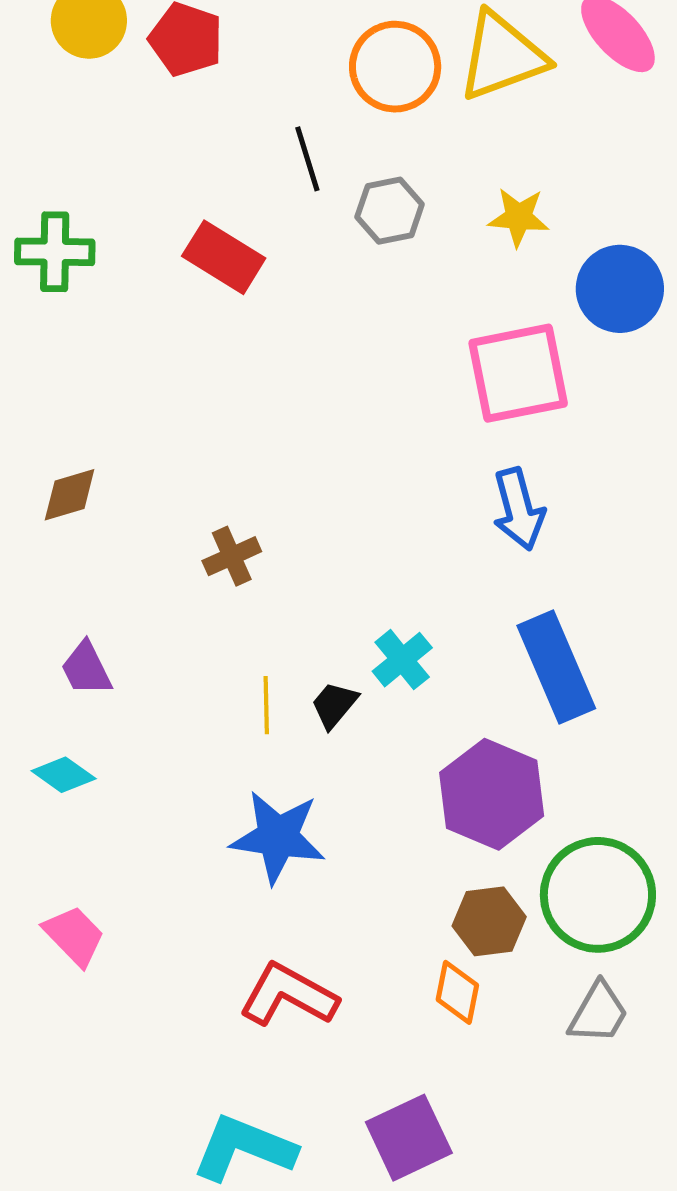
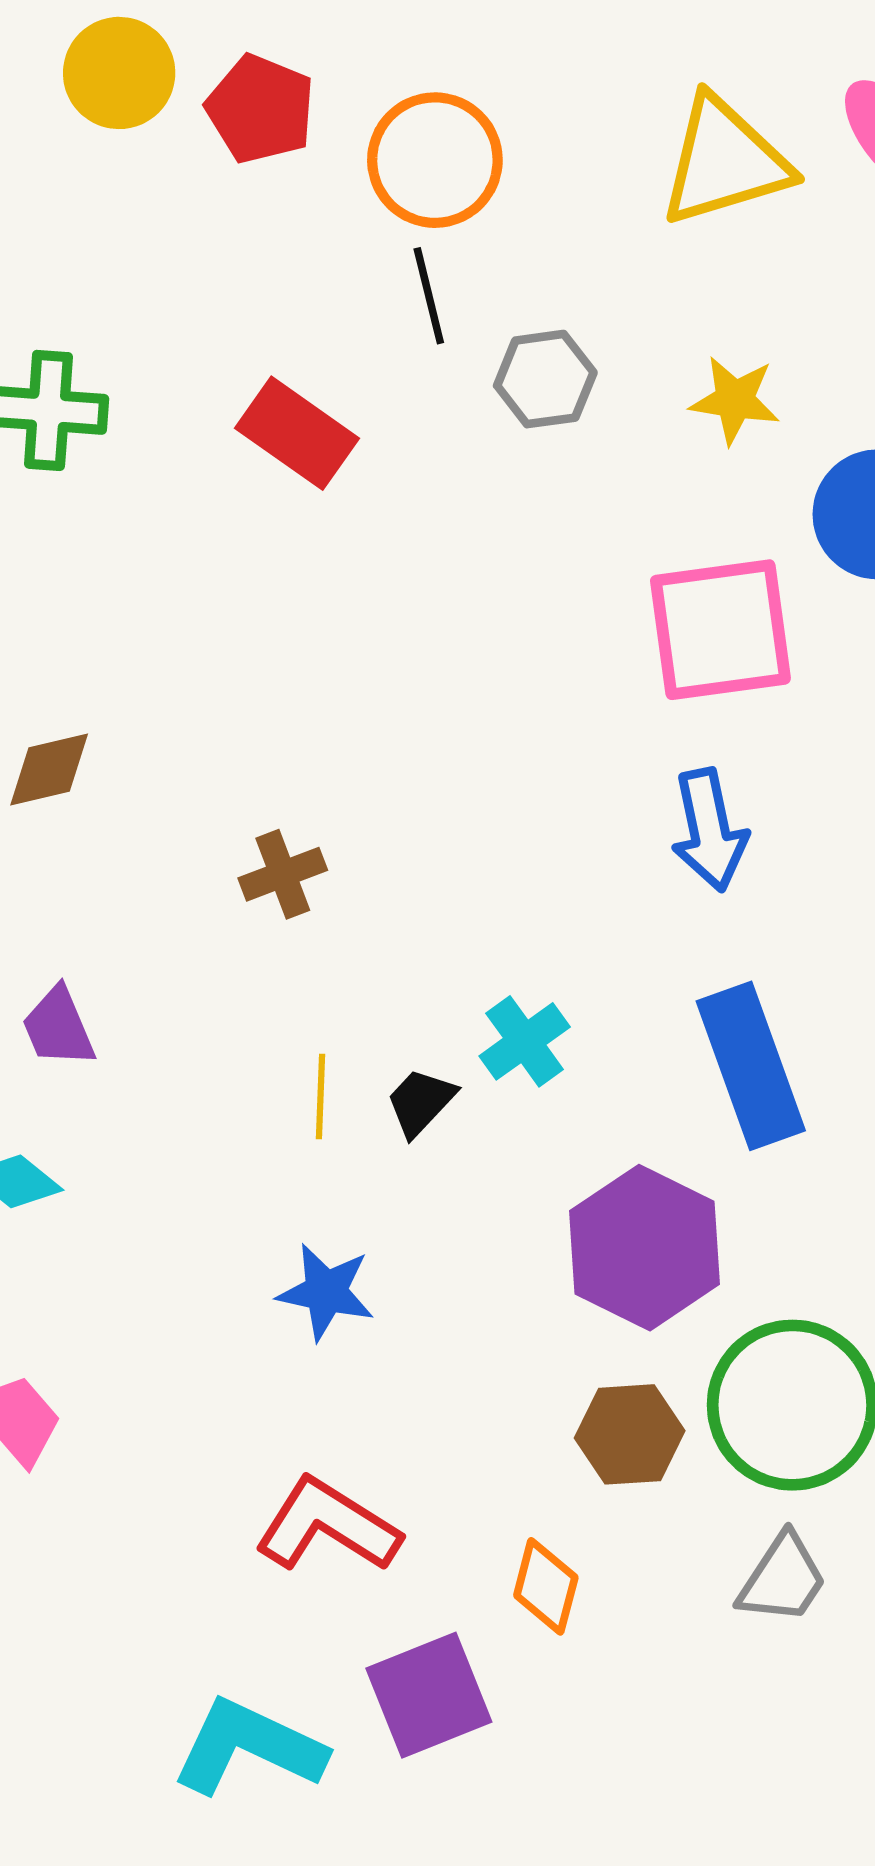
orange circle: (395, 67) -> (435, 160), moved
blue star: (278, 837) -> (326, 1292), size x0.7
orange diamond: (457, 992) -> (546, 1586), moved
purple square: (409, 1138) -> (429, 1695), moved

